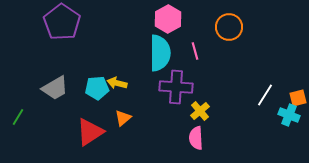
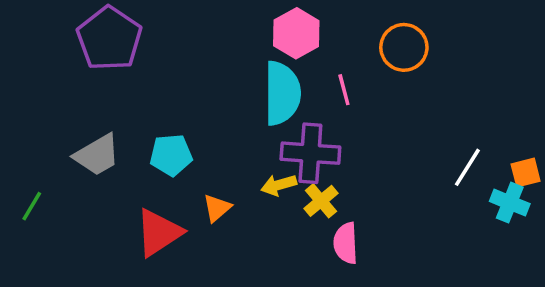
yellow arrow: (117, 83) -> (279, 185), moved, turned -30
yellow cross: (200, 111) -> (321, 201), moved

